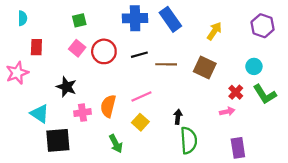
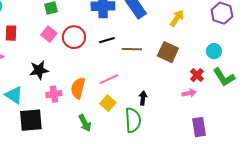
black star: (66, 87) -> (39, 70), turned -30
green semicircle: (189, 140) -> (133, 120), moved

